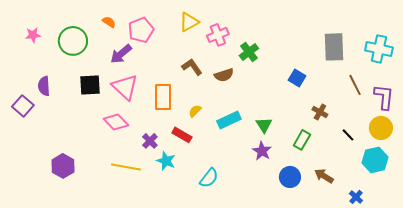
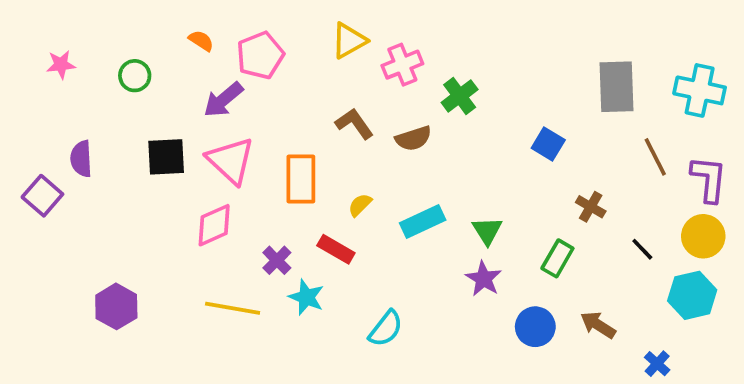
green circle: (73, 41) -> (135, 76), size x0.6
pink diamond: (116, 122) -> (214, 225), turned -70

